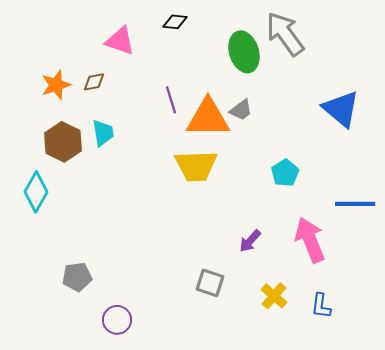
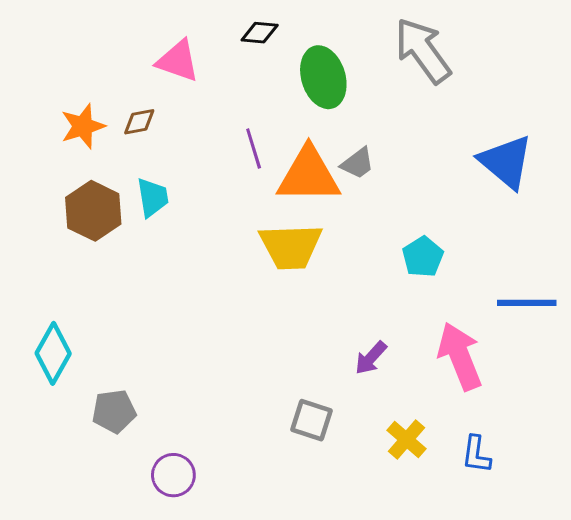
green ellipse: (244, 52) -> (323, 77), moved
cyan diamond: (36, 192) -> (53, 353), moved

